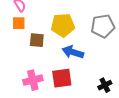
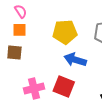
brown square: (37, 40) -> (14, 53), moved
red square: (62, 78) -> (64, 86), turned 30

